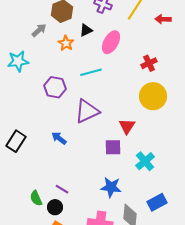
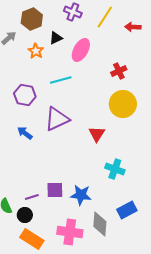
blue arrow: (59, 138) -> (25, 133), moved
purple square: (113, 147) -> (55, 190), moved
cyan cross: (145, 161) -> (115, 169), turned -30
purple line: (62, 189) -> (32, 197), turned -48

